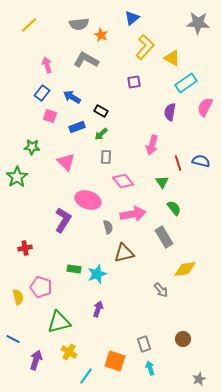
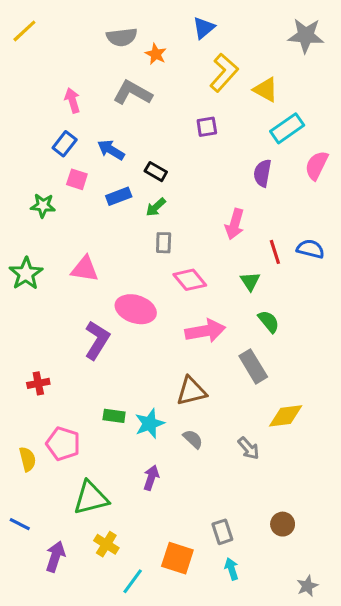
yellow line: (29, 25) -> (24, 31), moved
green star: (32, 147) -> (43, 206), moved
pink triangle: (66, 162) -> (85, 269), moved, turned -36
gray semicircle: (108, 227) -> (193, 439), moved, turned -32

